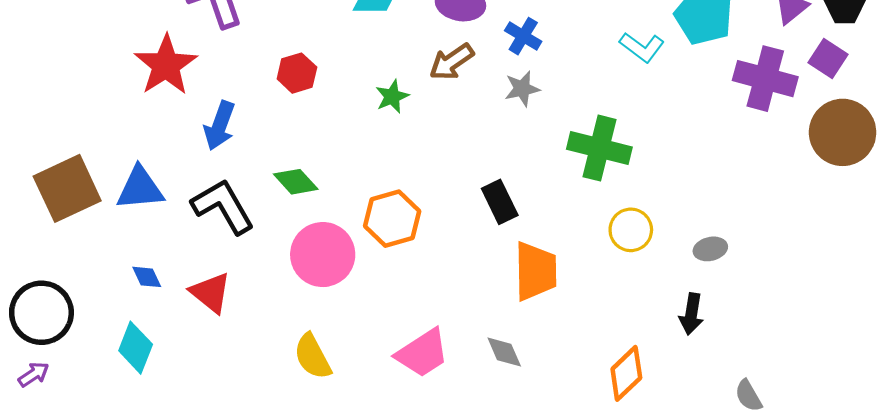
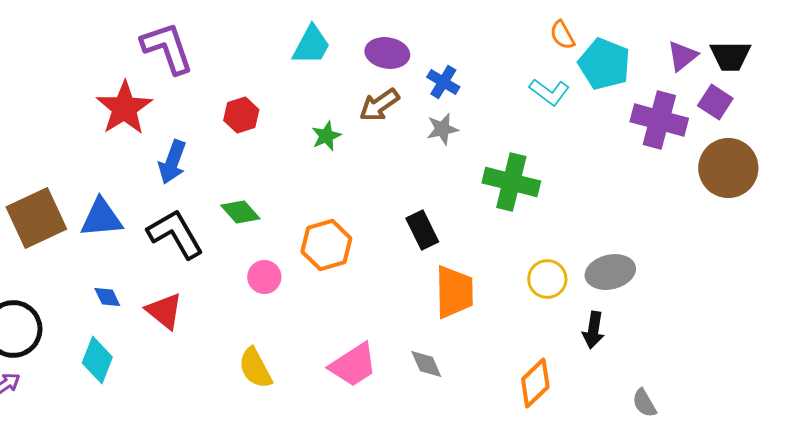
yellow circle: (631, 230) -> (547, 279), moved
gray ellipse: (710, 249) -> (610, 272), size x1.6
pink circle: (323, 255) -> (264, 277), size x0.6

